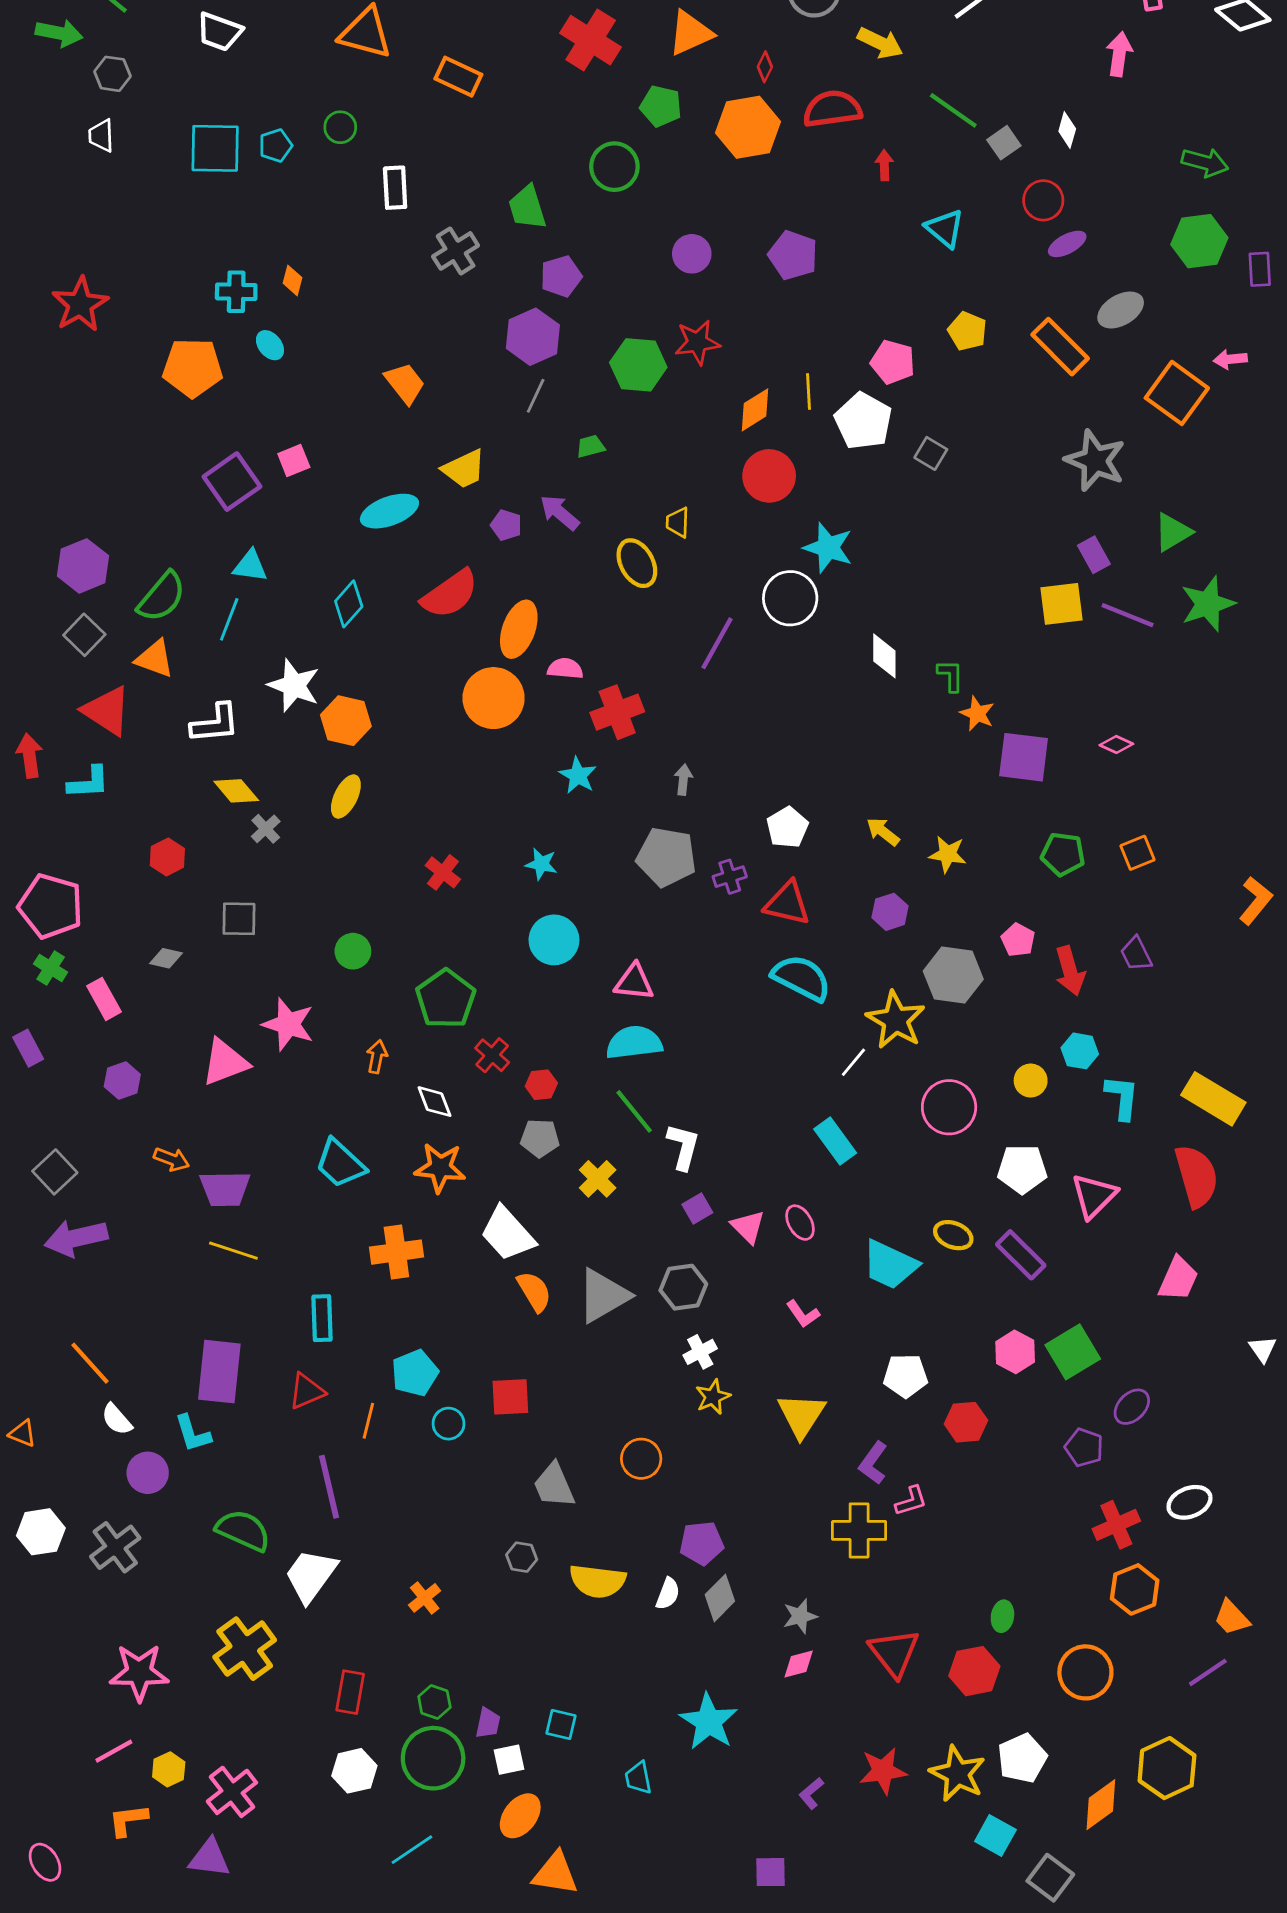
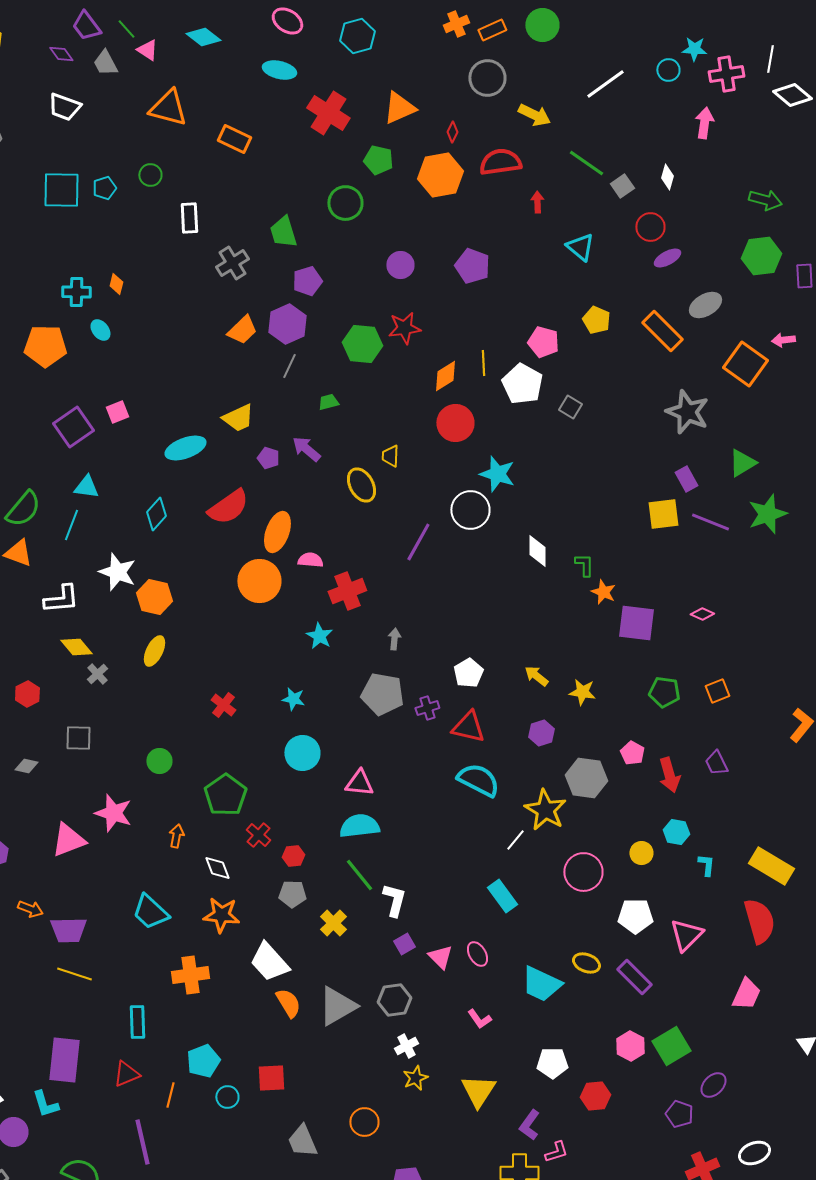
orange trapezoid: (405, 383) -> (242, 330), moved, turned 84
cyan L-shape: (1122, 1097) -> (706, 865), size x0.7

